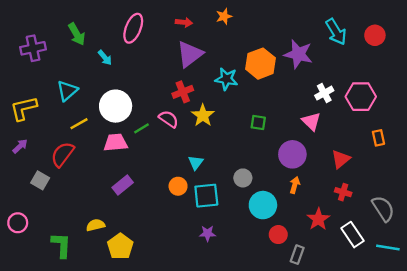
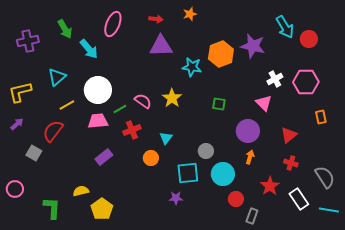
red circle: (375, 35) -> (309, 39), moved
purple triangle: (190, 54) -> (161, 46), turned 35
cyan arrow: (105, 58) -> (89, 49), size x1.5
red cross: (183, 92) -> (132, 130), moved
cyan square: (206, 196) -> (188, 173), moved

